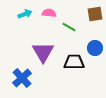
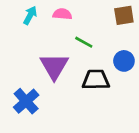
cyan arrow: (25, 14) -> (30, 15), turned -40
green line: (69, 27) -> (84, 42), moved

